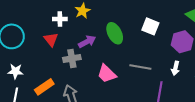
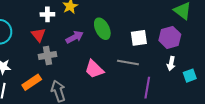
white square: (150, 26) -> (139, 38), moved, turned -30
gray cross: (72, 58) -> (47, 55), moved
white arrow: (176, 68) -> (171, 63), moved

